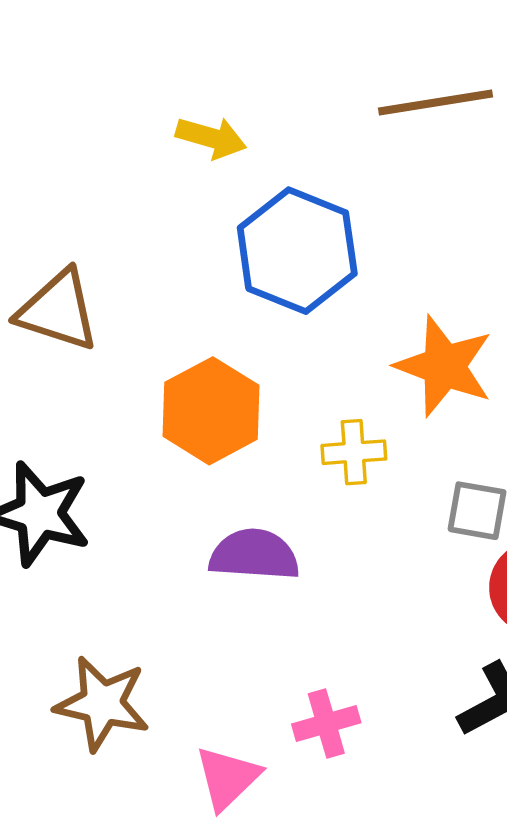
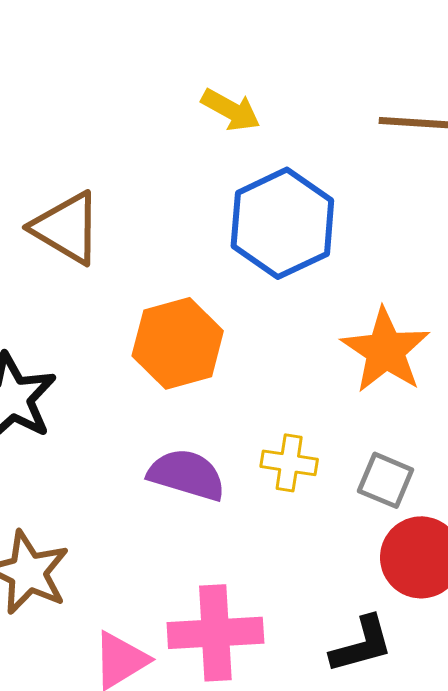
yellow cross: (354, 452) -> (289, 463), moved
pink cross: (326, 723) -> (215, 633), size x1.6

